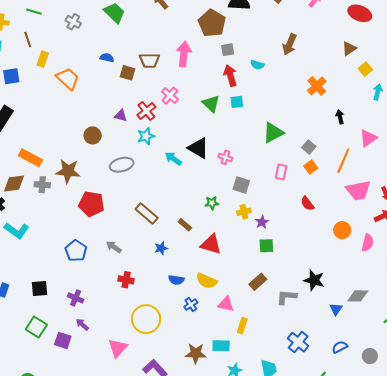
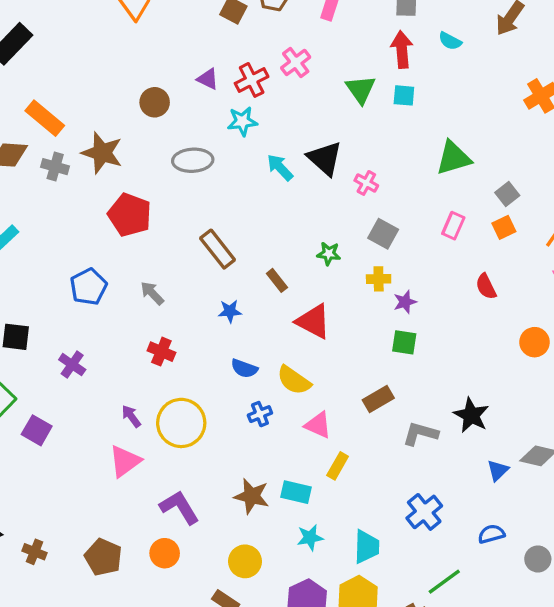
purple arrow: (82, 324) -> (131, 416), moved

